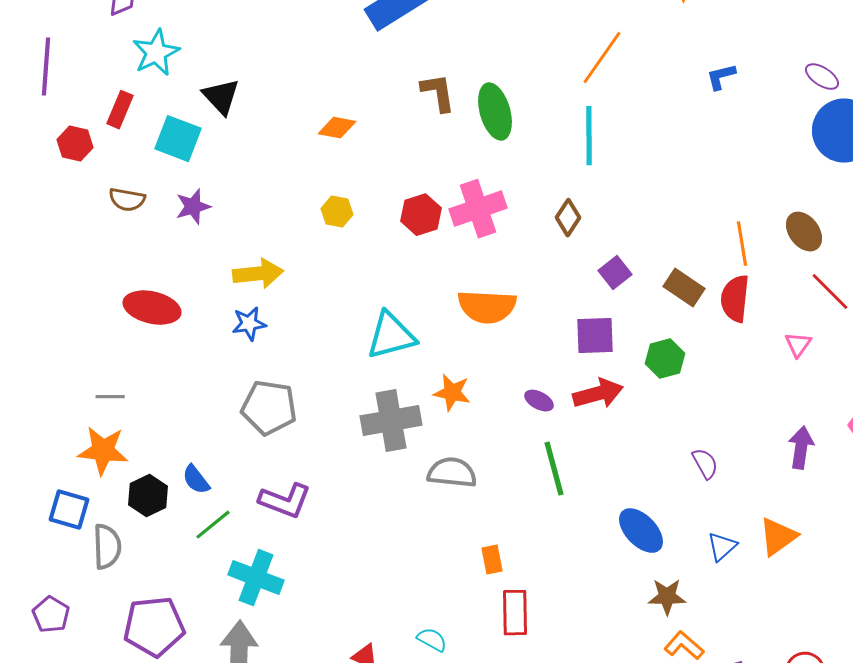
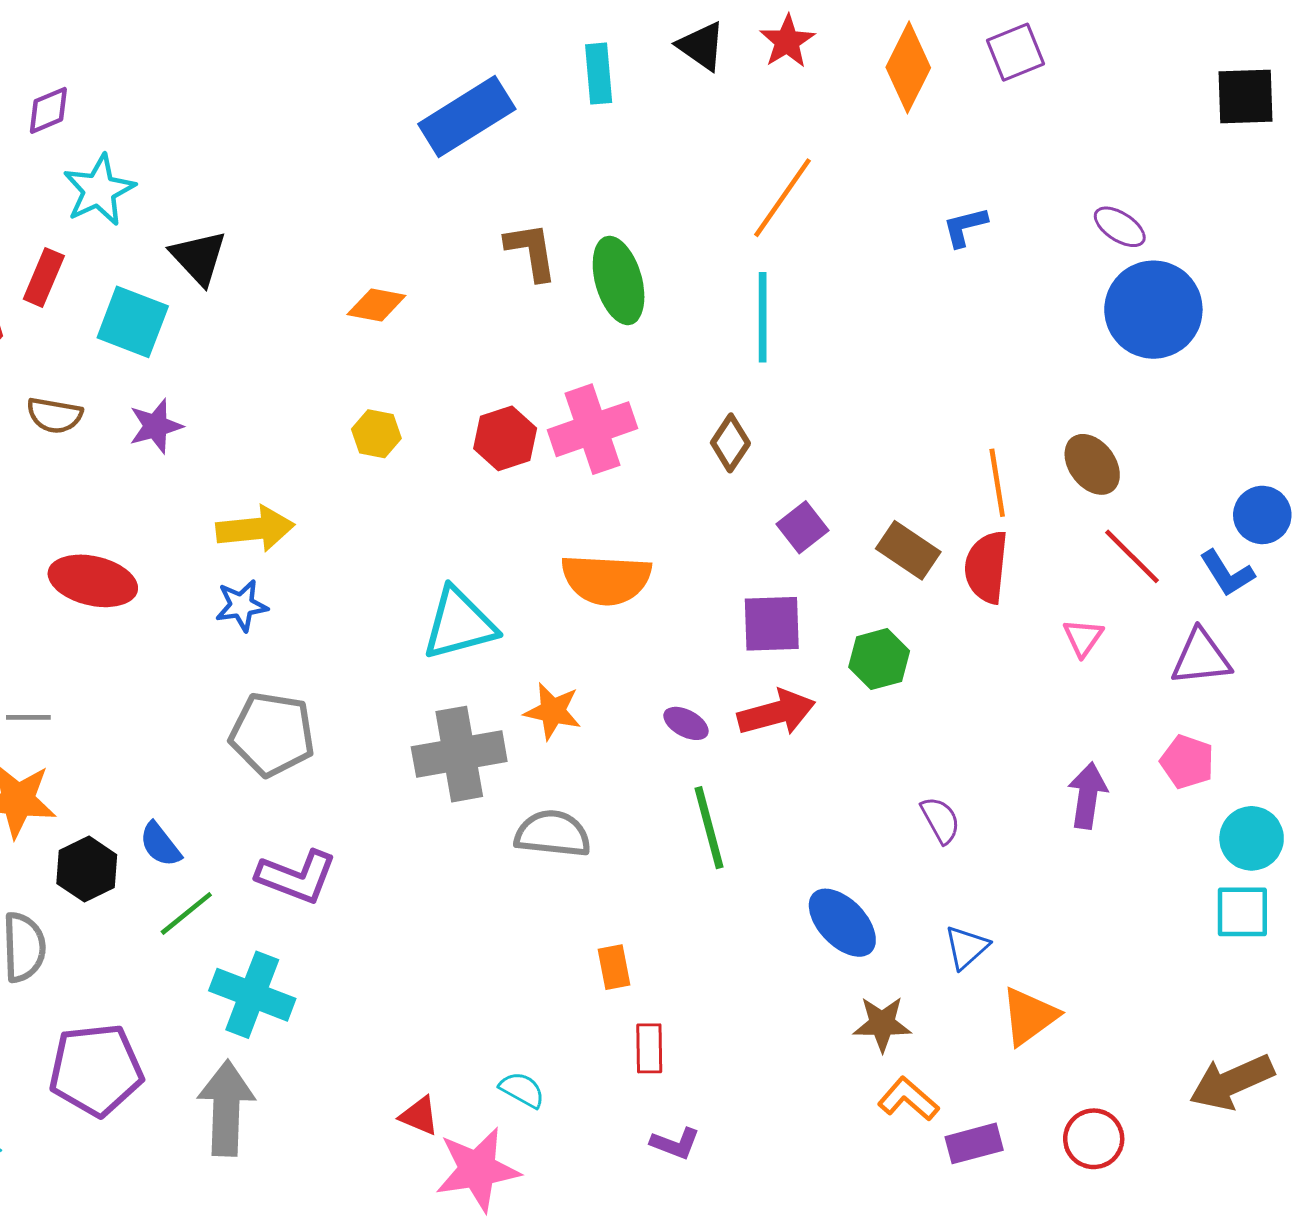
orange triangle: (778, 537) -> (1029, 1016), moved
red rectangle: (515, 613) -> (649, 1048), size x0.7

